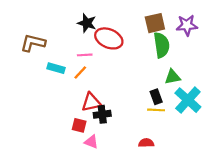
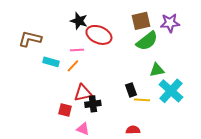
green semicircle: (162, 45) -> (147, 41), turned 60
black rectangle: (156, 97) -> (131, 90), moved
red square: (79, 125) -> (65, 110), moved

